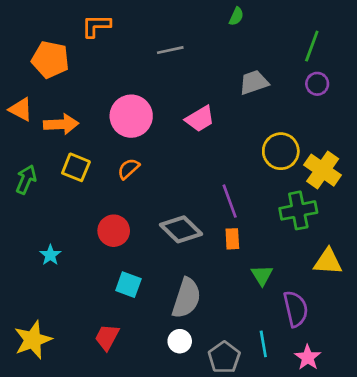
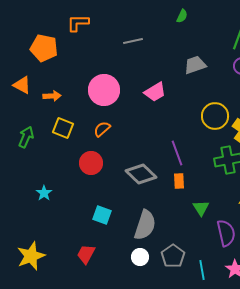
orange arrow: (61, 124) -> (52, 96), size x0.7
red circle: (114, 231) -> (91, 163), moved
cyan line: (263, 344) -> (202, 270), moved
gray pentagon: (224, 357) -> (173, 256), moved

